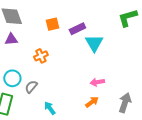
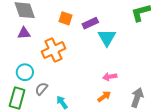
orange square: (53, 24) -> (65, 18), turned 32
orange cross: (41, 56) -> (54, 50), size x1.6
gray semicircle: (31, 87) -> (41, 89), moved

